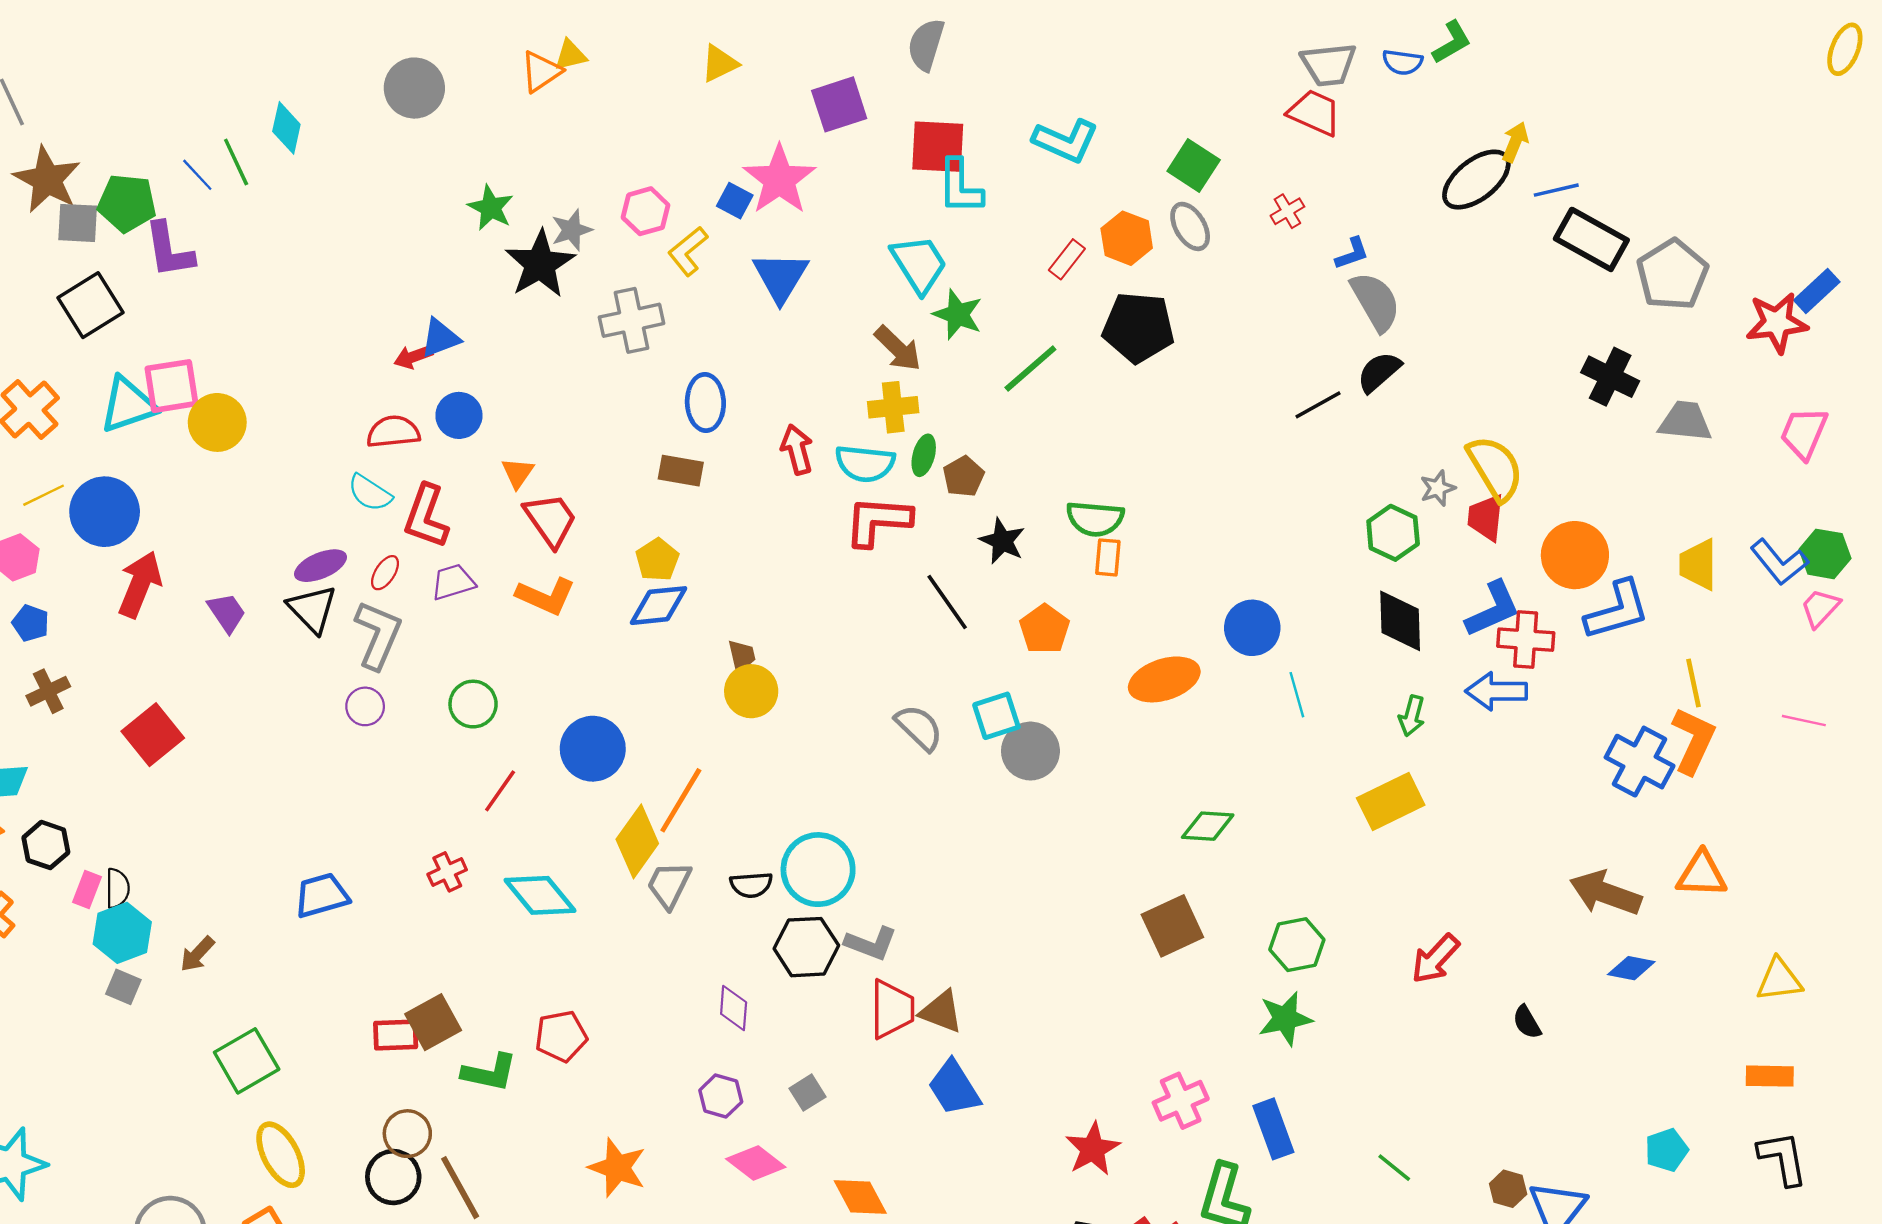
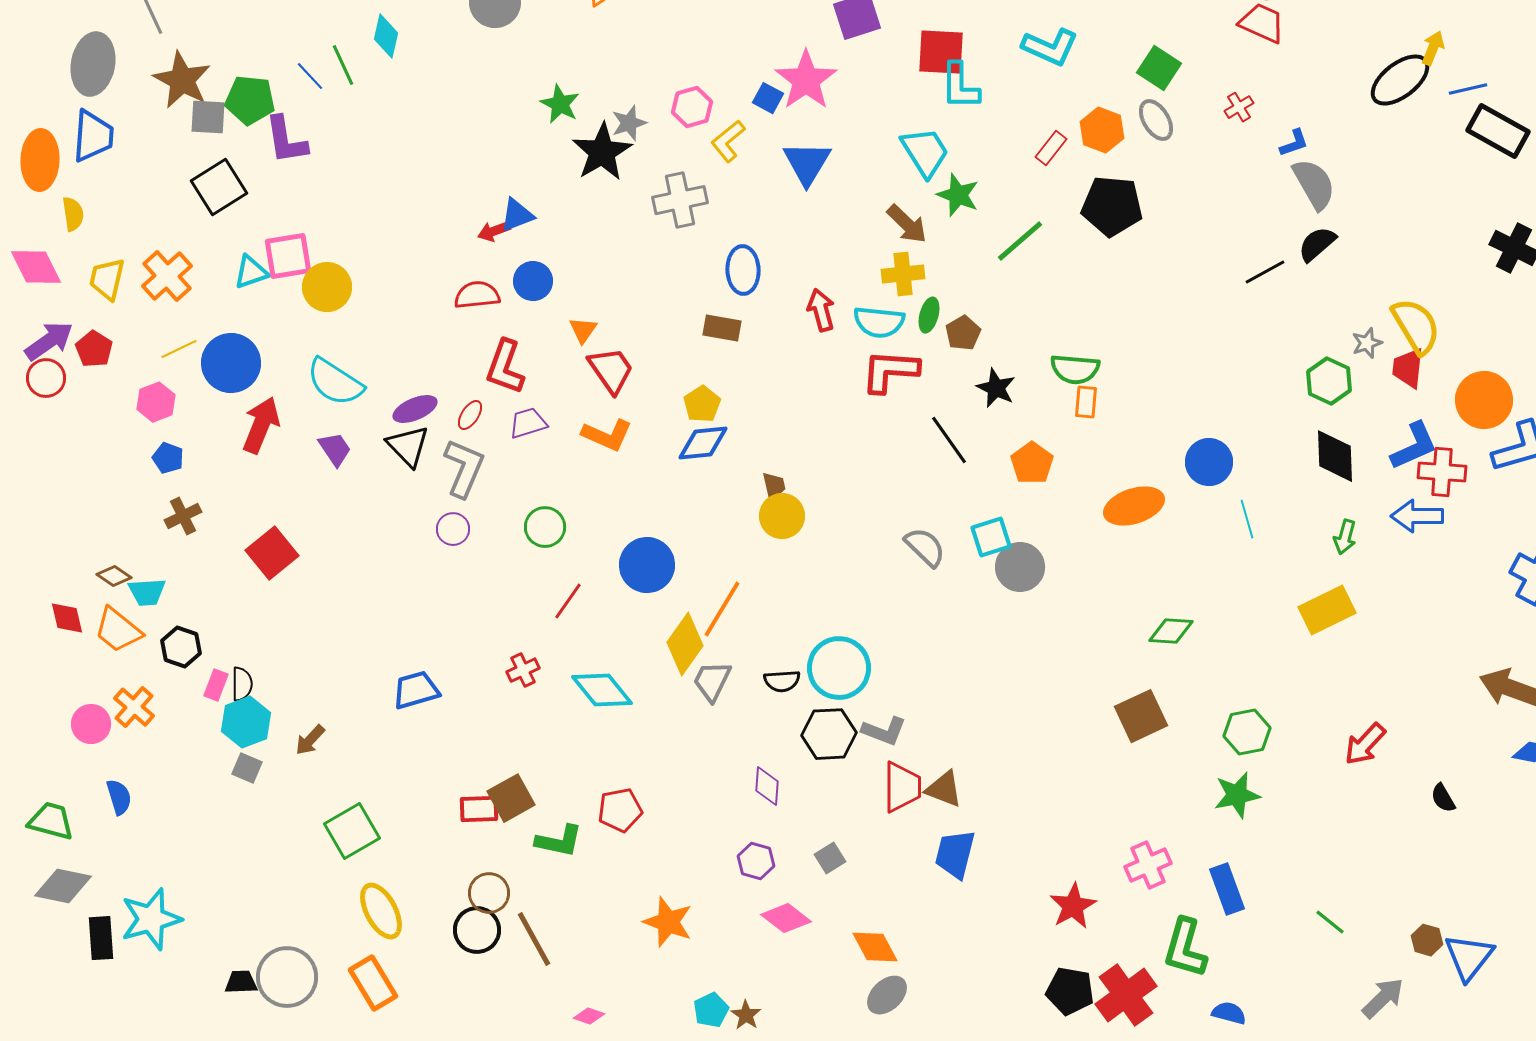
cyan triangle: (128, 405) -> (251, 272), size x0.7
cyan semicircle: (370, 493) -> (335, 382), moved, size x1.5
blue trapezoid: (954, 1088) -> (955, 854), turned 46

